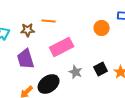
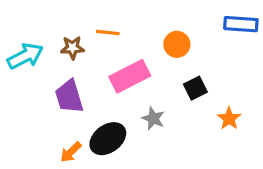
orange circle: (102, 28) -> (177, 44), moved
black square: (101, 69) -> (195, 88), moved

